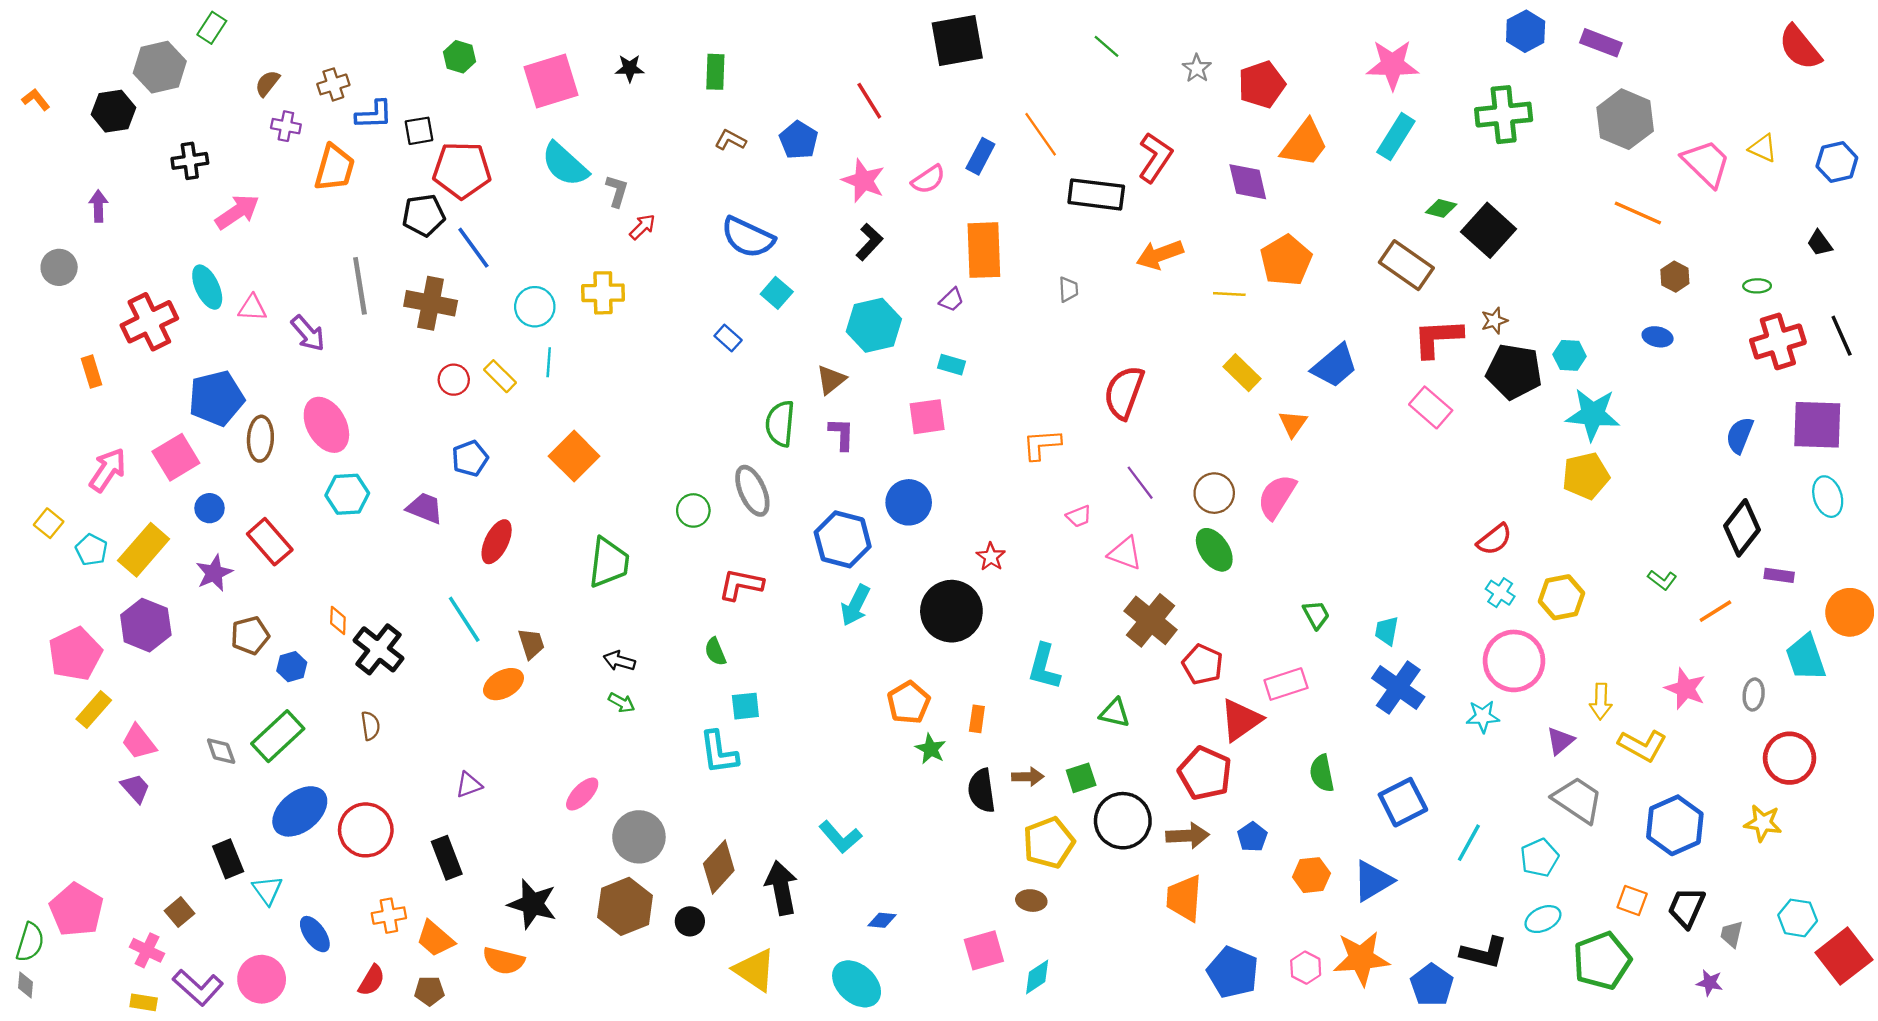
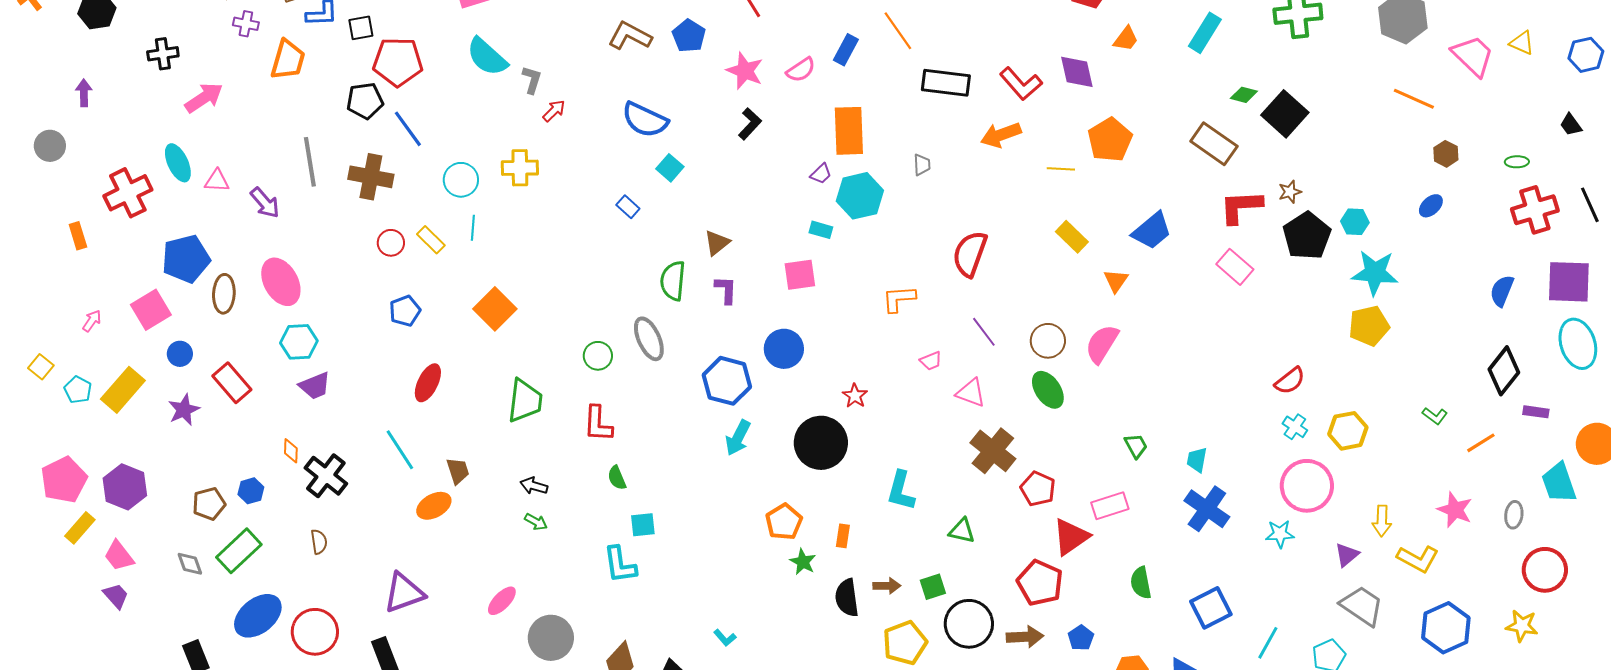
brown L-shape: (730, 140) -> (630, 36), size x1.6
orange trapezoid: (1305, 144) -> (1126, 39), size x0.6
red L-shape: (1155, 157) -> (1021, 84), moved, turned 105
cyan hexagon: (874, 325) -> (860, 196), moved
blue ellipse: (1658, 337) -> (1431, 206), turned -55
black pentagon: (1514, 372) -> (1307, 236), turned 30
pink arrow: (108, 470) -> (92, 321), size x0.6
cyan ellipse: (1828, 497) -> (1578, 344), size x1.4
purple trapezoid: (425, 508) -> (315, 386), moved, turned 136
red L-shape: (741, 585) -> (598, 424), moved, turned -99
purple hexagon: (146, 625) -> (125, 487), moved
brown pentagon: (250, 635) -> (209, 504), moved
purple triangle: (469, 785) -> (404, 593), size x1.8
cyan L-shape: (840, 837) -> (725, 638), size x0.6

